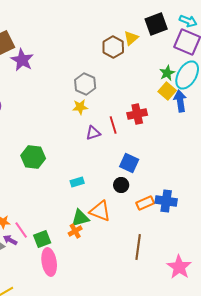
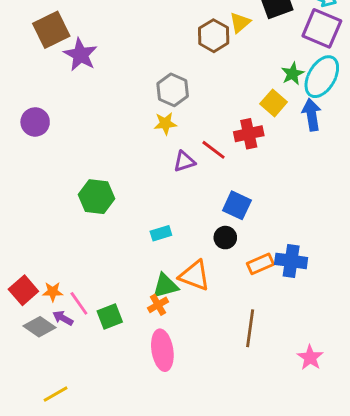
yellow square: (167, 91) -> (274, 103), moved
red line: (113, 125) -> (214, 150), turned -36
pink ellipse: (49, 262) -> (162, 350), moved
pink star: (179, 267) -> (310, 357), size x0.7

